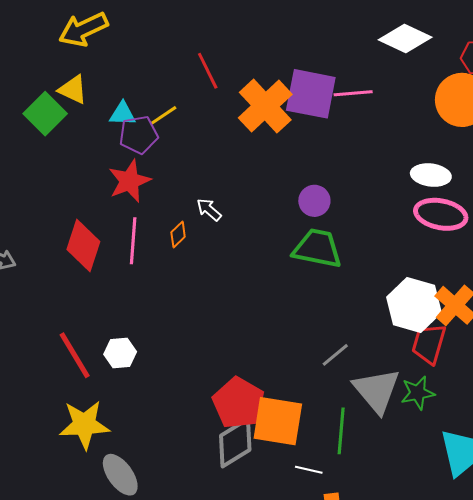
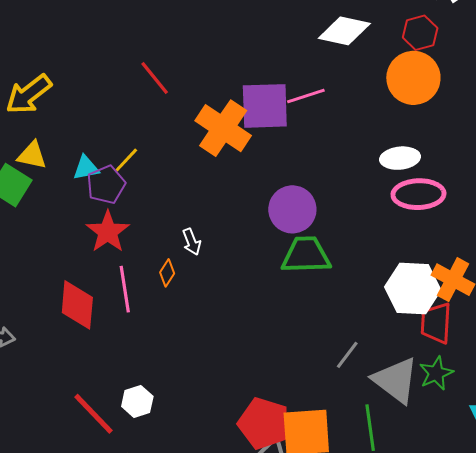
red line: (208, 71) -> (155, 78), moved
purple circle: (314, 201) -> (292, 209), size x1.5
white arrow: (209, 210) -> (192, 242), turned -140

